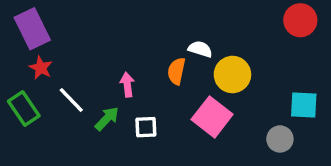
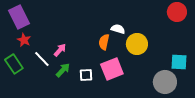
pink arrow: (127, 85) -> (60, 50), moved, turned 48
pink square: (212, 117) -> (112, 69), moved, turned 30
gray circle: (280, 139) -> (165, 82), size x1.5

